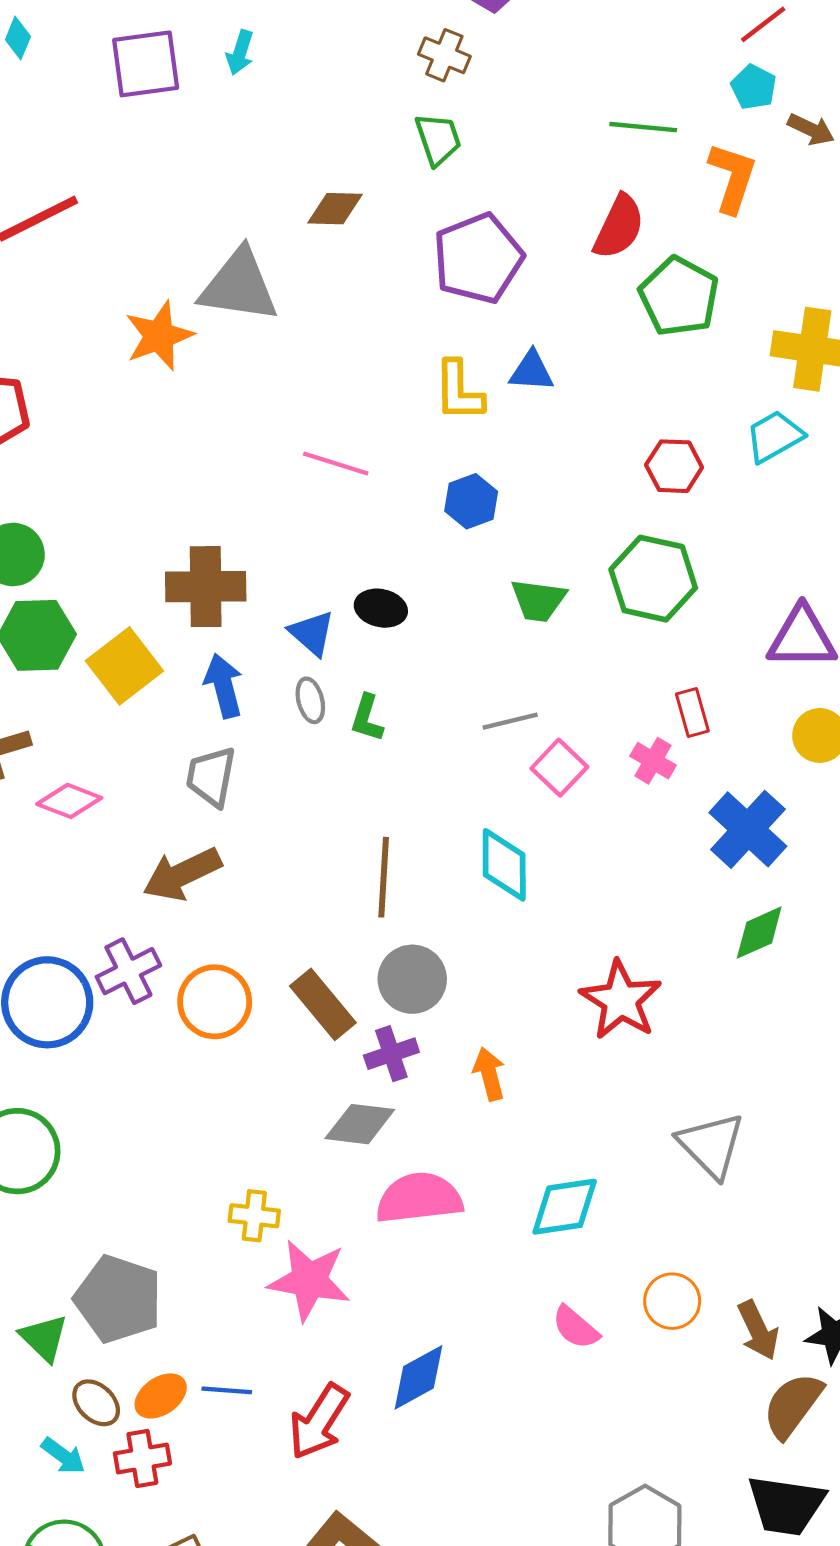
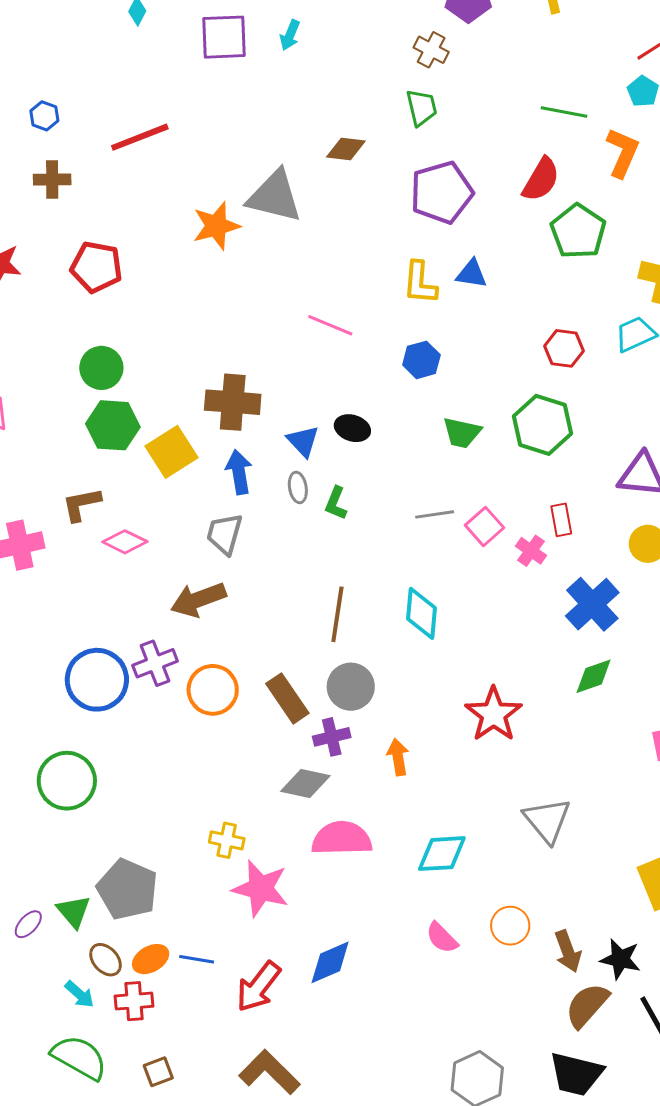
pink square: (559, 768) -> (484, 526), moved

